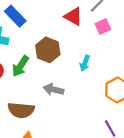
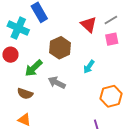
green arrow: (20, 66) -> (34, 68), moved
brown semicircle: (21, 110) -> (25, 94), size x0.7

